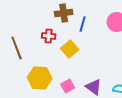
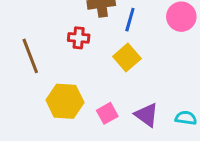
yellow square: (70, 49) -> (127, 57), moved

